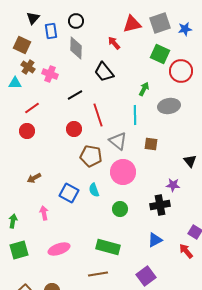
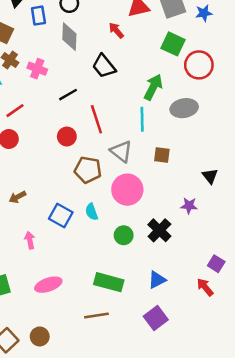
green arrow: (144, 89) -> (153, 87), size x1.5
black cross: (160, 205) -> (159, 230), moved, turned -36
blue triangle: (155, 240) -> (157, 280), moved

